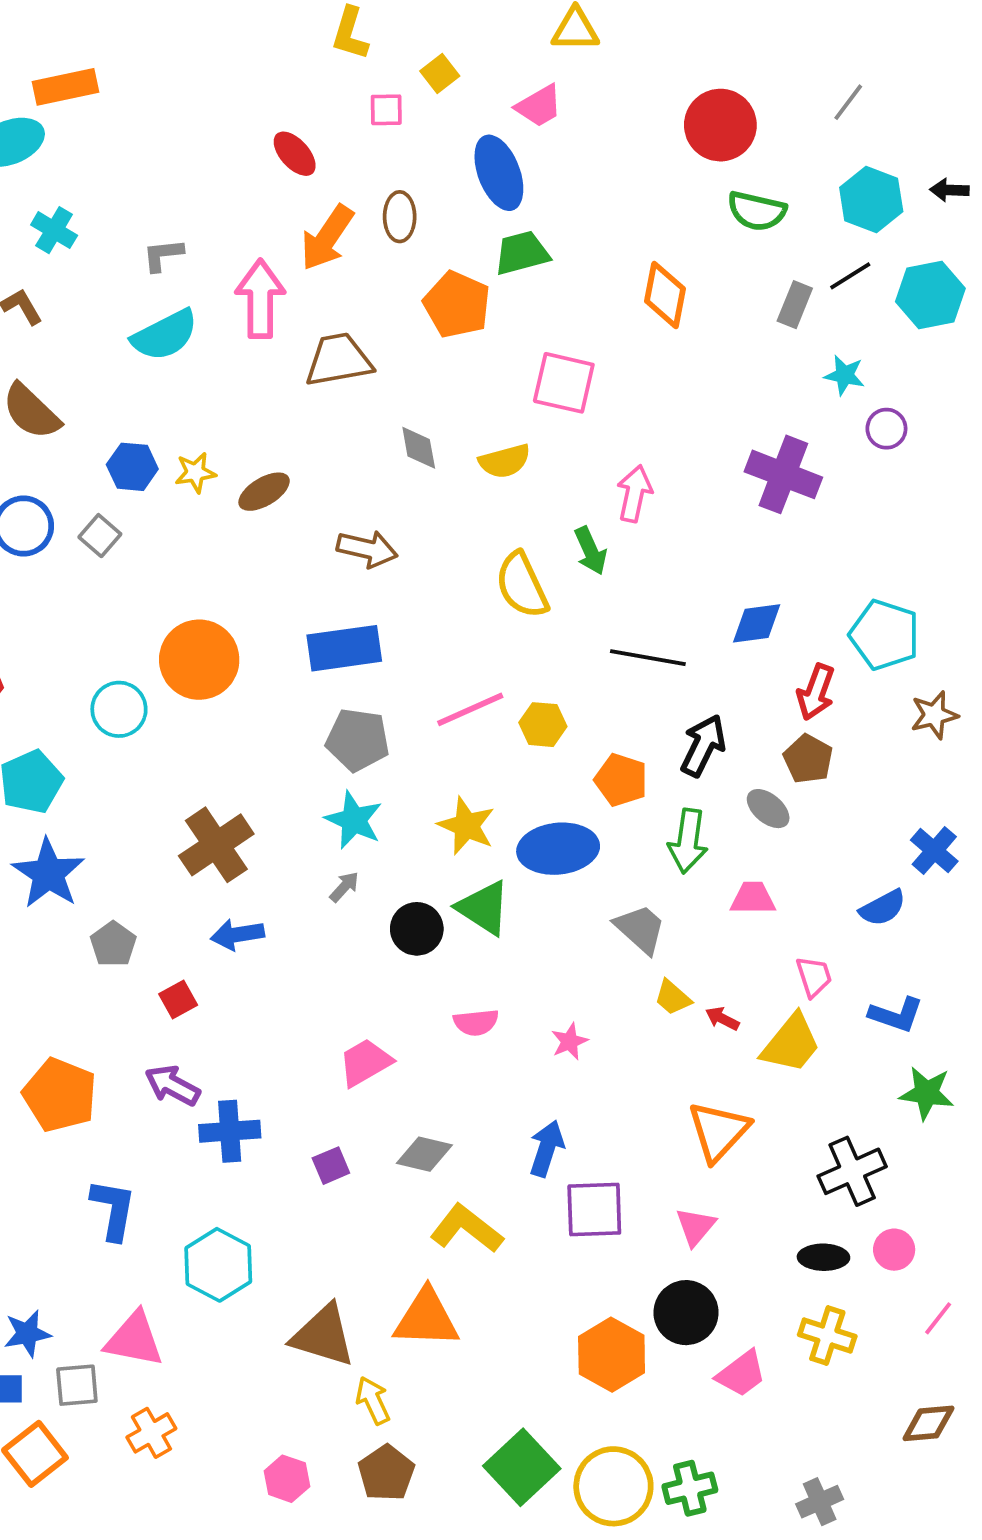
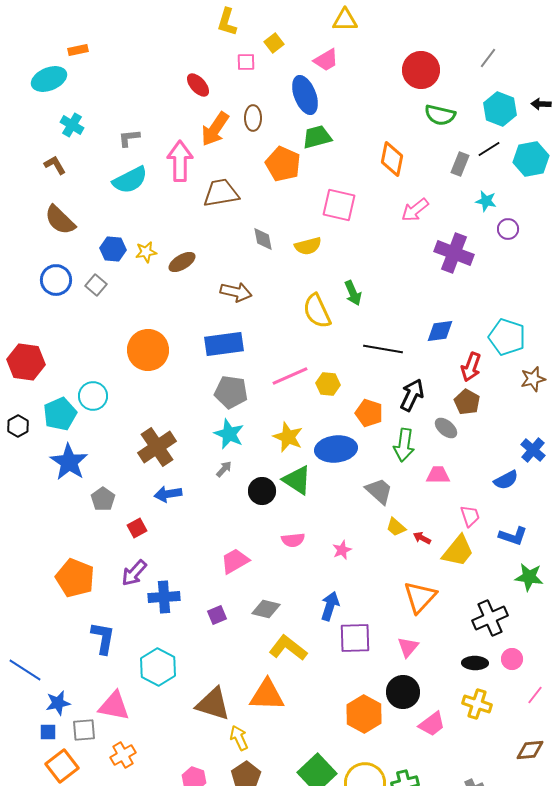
orange rectangle: (66, 87) -> (78, 50), size x0.6
pink arrow: (634, 494) -> (415, 210), moved, turned -140
cyan circle: (119, 709) -> (93, 396), moved
purple arrow: (172, 1085) -> (134, 573), turned -76

